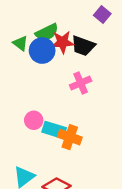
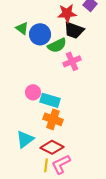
green semicircle: (47, 32) -> (57, 45), moved
red star: (63, 42) -> (67, 13), moved
orange cross: (70, 137) -> (53, 119), moved

